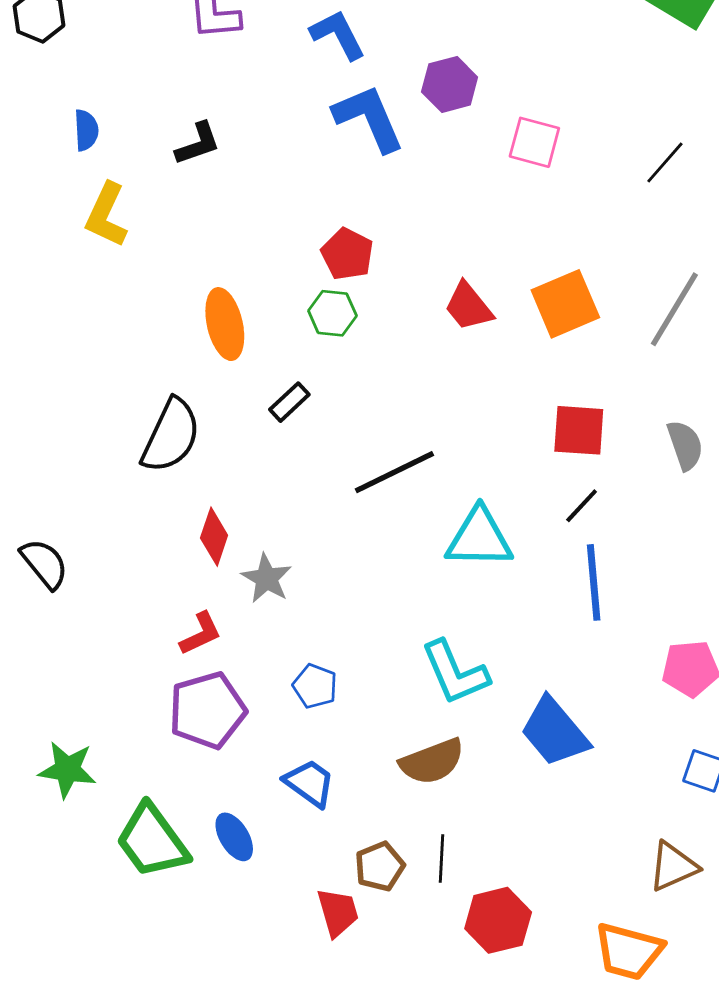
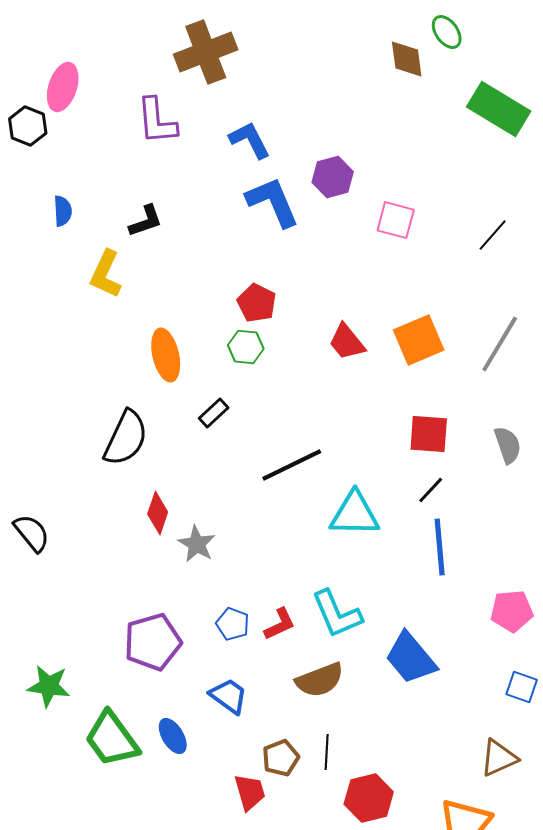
yellow L-shape: (106, 215) -> (106, 274), moved
red L-shape: (201, 634) -> (280, 624), moved

